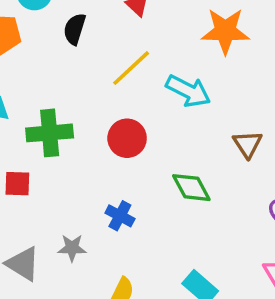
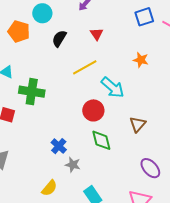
orange star: (225, 31) -> (141, 60), size x0.6
red circle: (127, 138) -> (93, 110), moved
gray star: (72, 248) -> (73, 165), moved

